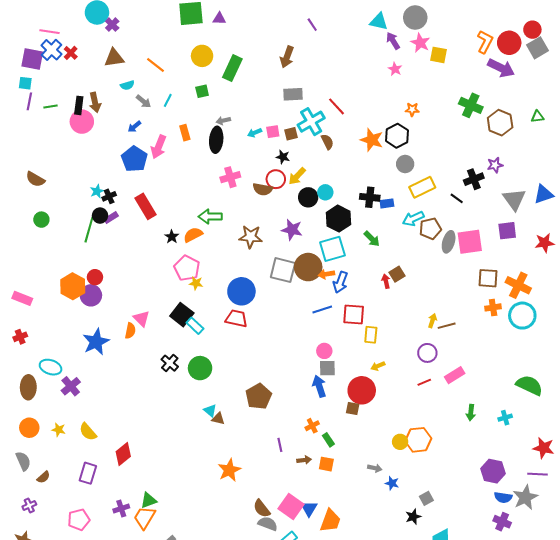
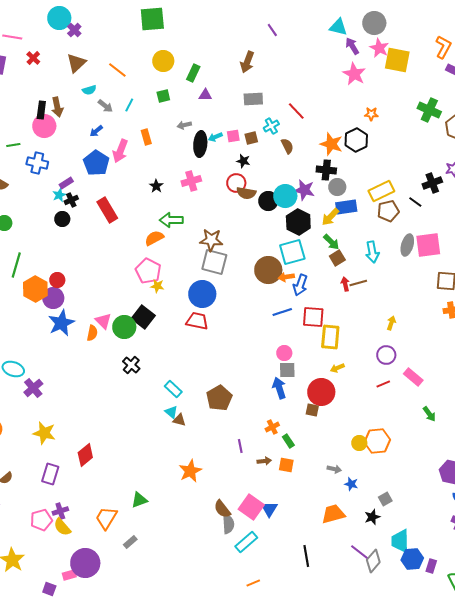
purple triangle: (219, 19) -> (205, 95), moved
blue cross: (52, 50) -> (37, 163), moved, turned -30
yellow square: (438, 55) -> (397, 60), size x1.5
brown triangle: (114, 58) -> (76, 63), turned -35
green rectangle: (232, 68) -> (193, 73), size x0.7
pink star: (395, 69) -> (354, 74), size x1.6
green line: (51, 106) -> (13, 145), moved
cyan cross: (311, 122) -> (271, 126), size x0.6
black ellipse: (216, 140) -> (200, 144), moved
gray circle: (405, 164) -> (337, 187), moved
yellow arrow: (297, 176) -> (330, 217), moved
brown semicircle: (263, 189) -> (246, 193), moved
cyan circle: (325, 192) -> (285, 196), size x1.5
black cross: (370, 197) -> (326, 170), moved
blue rectangle: (387, 203) -> (346, 207), size x1.5
purple rectangle: (111, 218) -> (66, 183), moved
cyan arrow: (413, 219) -> (372, 252), moved, turned -75
brown pentagon: (430, 229) -> (388, 211), moved
green line: (89, 230) -> (16, 265), moved
purple star: (292, 230) -> (304, 190), moved
black star: (172, 237) -> (156, 186), moved
gray square: (283, 270) -> (214, 262), moved
brown square: (397, 274) -> (337, 258), moved
cyan rectangle: (195, 326) -> (173, 389), moved
brown line: (447, 326) -> (358, 283), moved
yellow rectangle: (371, 335) -> (330, 337), size x1.4
blue star: (96, 342) -> (61, 323), moved
green circle: (200, 368) -> (124, 327), moved
pink rectangle: (455, 375) -> (413, 377), turned 72
green arrow: (471, 413) -> (429, 414), turned -42
yellow star: (59, 430) -> (44, 433), moved, size x1.6
yellow semicircle: (88, 432) -> (62, 527), moved
green triangle: (149, 500) -> (139, 500), moved
purple cross: (121, 509) -> (60, 511), moved
orange trapezoid: (330, 521) -> (333, 514), moved, turned -125
gray semicircle: (268, 524) -> (228, 524), turned 66

